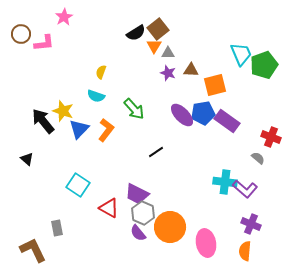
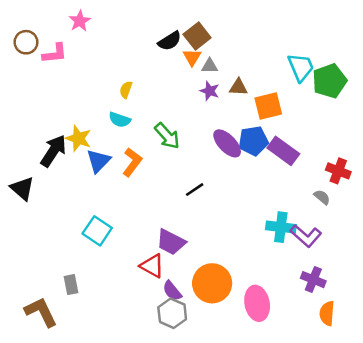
black arrow: (43, 121) -> (53, 151), turned 72
black triangle: (27, 159) -> (22, 188), moved, size x1.5
red triangle: (109, 208) -> (152, 266), moved
gray hexagon: (143, 213) -> (172, 313), moved
orange semicircle: (245, 251) -> (327, 313), moved

